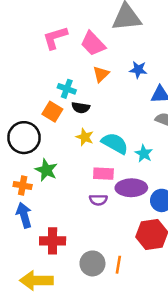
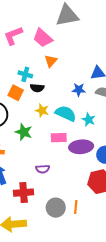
blue star: (138, 70) -> (79, 90), moved
green star: (46, 170) -> (24, 132), moved
purple semicircle: (98, 200) -> (43, 169), moved

